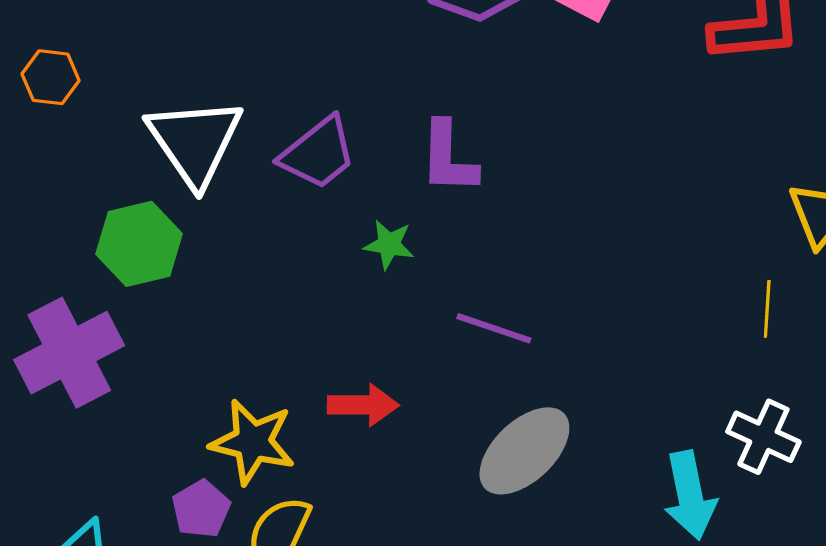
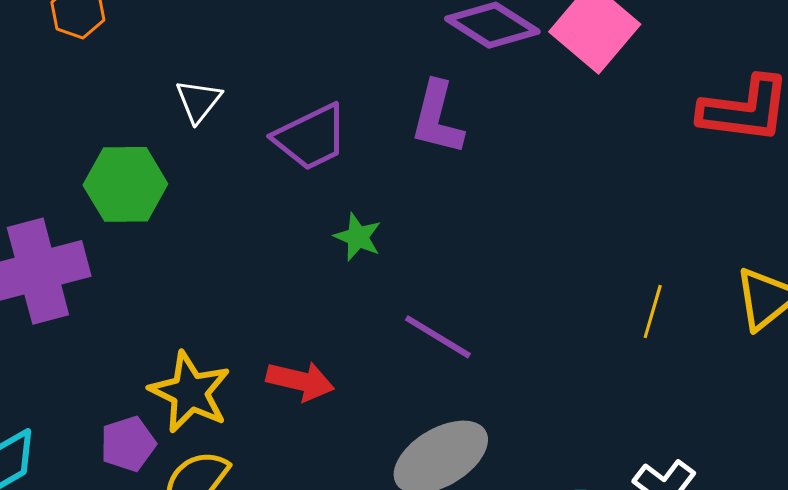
white triangle: (195, 142) -> (199, 101), size x0.5
purple L-shape: (448, 158) -> (437, 118), moved
yellow line: (767, 309) -> (653, 312), moved

